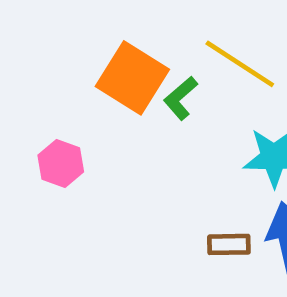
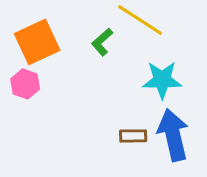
orange square: (132, 78) -> (37, 42), moved, turned 33

